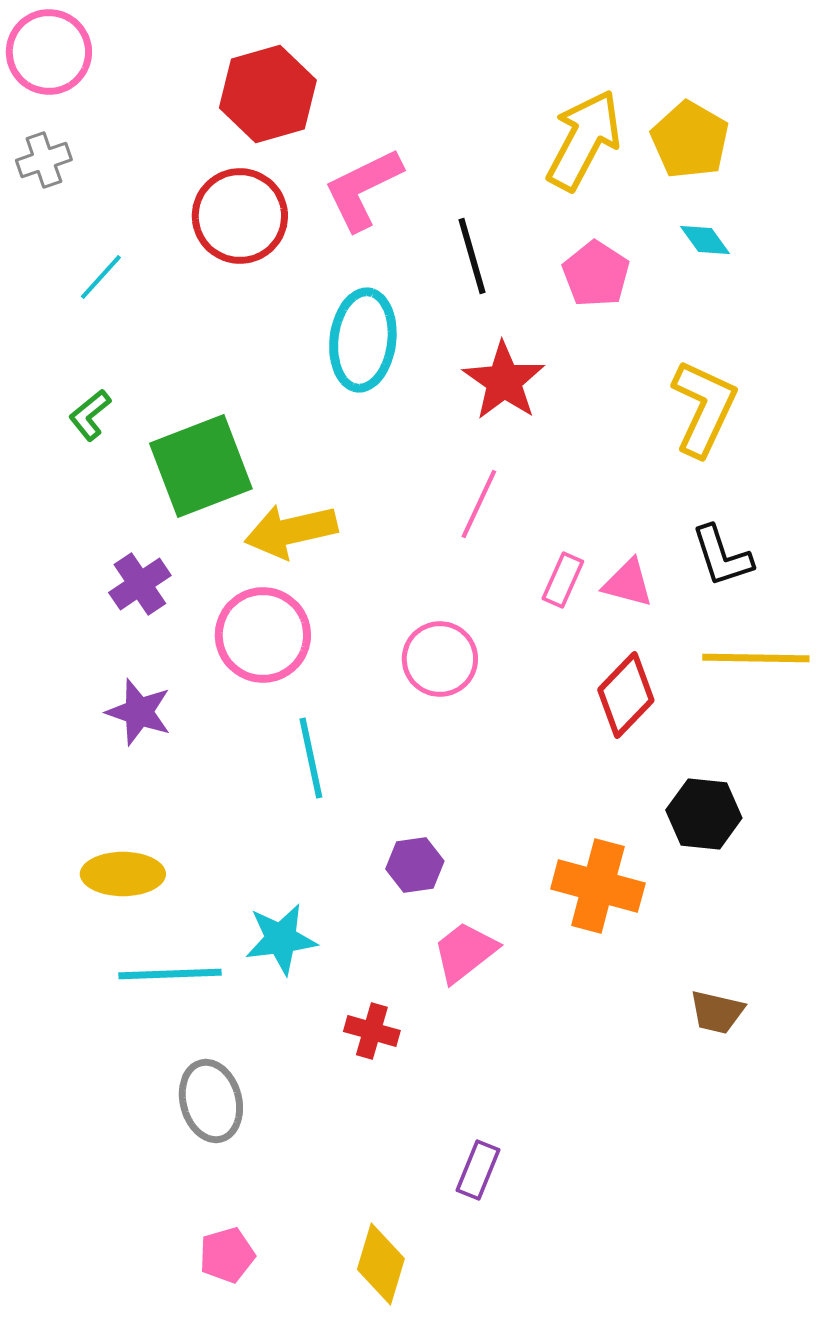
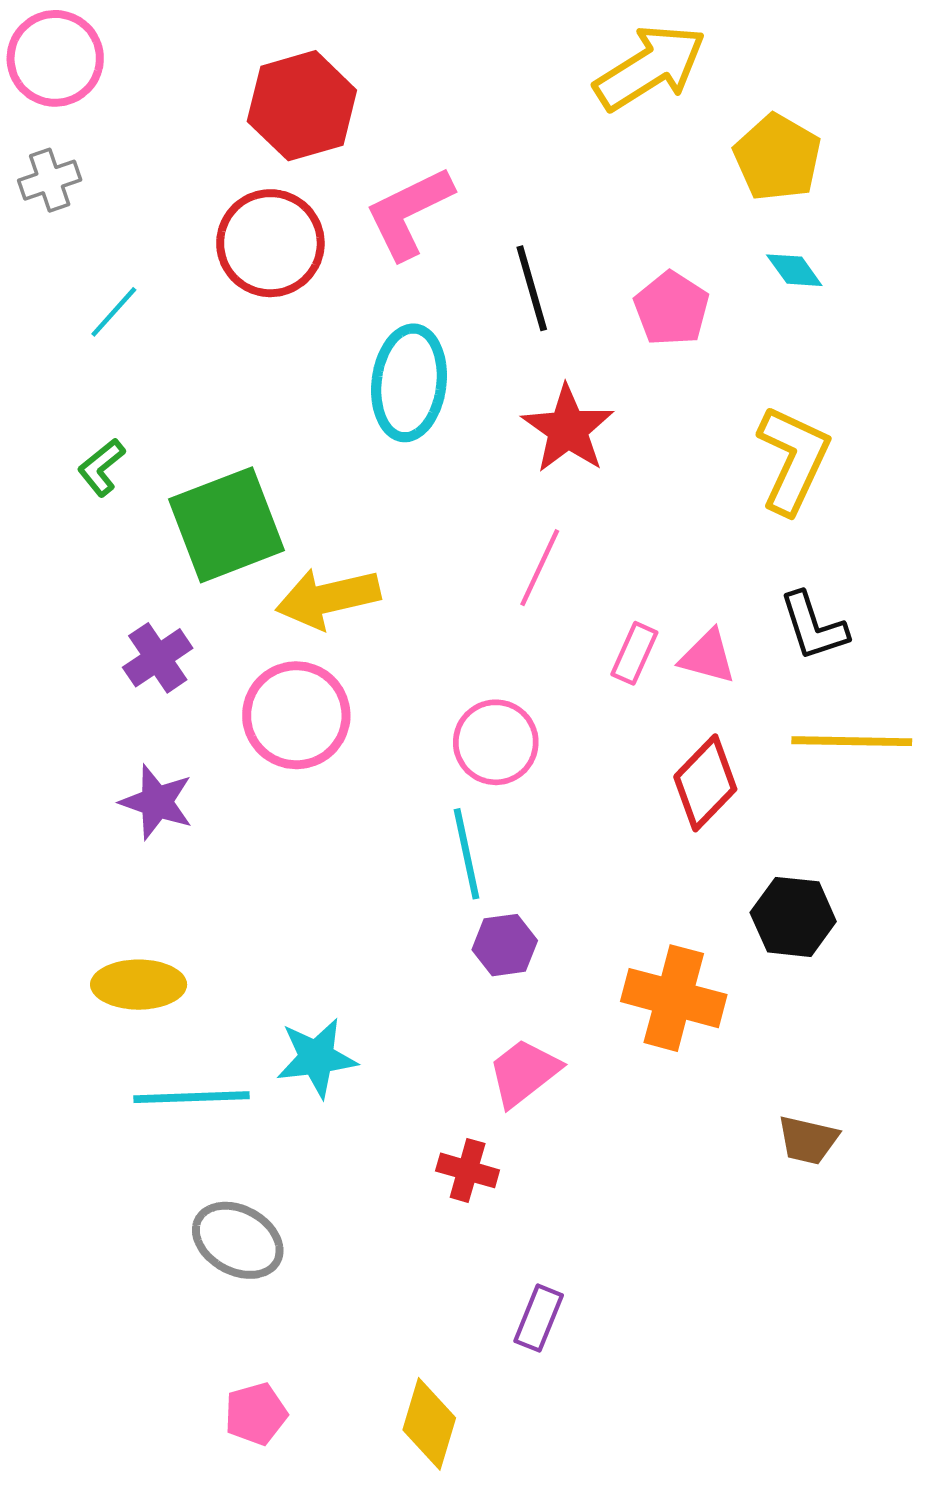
yellow arrow: (584, 140) -> (650, 67), moved, turned 30
cyan line: (311, 758) -> (466, 854), moved
purple hexagon: (415, 865) -> (505, 945), moved
red cross: (372, 1031) -> (468, 1170), moved
gray ellipse: (211, 1101) -> (238, 1240), turned -46

